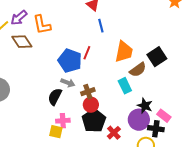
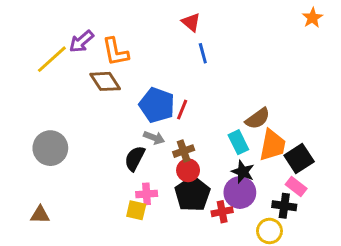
brown diamond: (22, 42) -> (105, 81), moved
orange trapezoid: (124, 52) -> (272, 145), moved
red line: (87, 53) -> (182, 110), moved
black square: (157, 57) -> (299, 158), moved
black star: (145, 106) -> (243, 172), moved
purple circle: (139, 120) -> (240, 192), moved
red cross: (114, 133) -> (222, 212), turned 32

